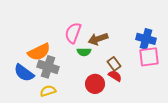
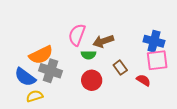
red semicircle: (115, 76) -> (143, 80), moved
red circle: (95, 84) -> (92, 80), moved
yellow semicircle: (48, 91) -> (35, 96), moved

